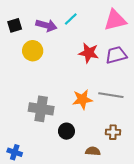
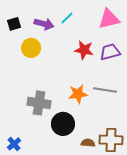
black circle: (66, 131) -> (63, 124), size x1.5
brown cross: (113, 132) -> (111, 140), moved, size x1.6
blue cross: (15, 152) -> (14, 144), turned 32

